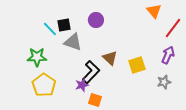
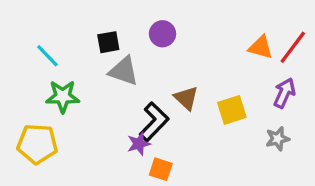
orange triangle: (154, 11) -> (261, 47), moved, turned -35
cyan line: (50, 29) -> (47, 56), moved
yellow pentagon: (44, 85) -> (37, 144), moved, turned -30

